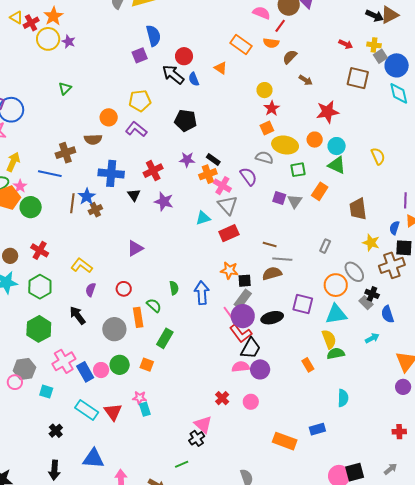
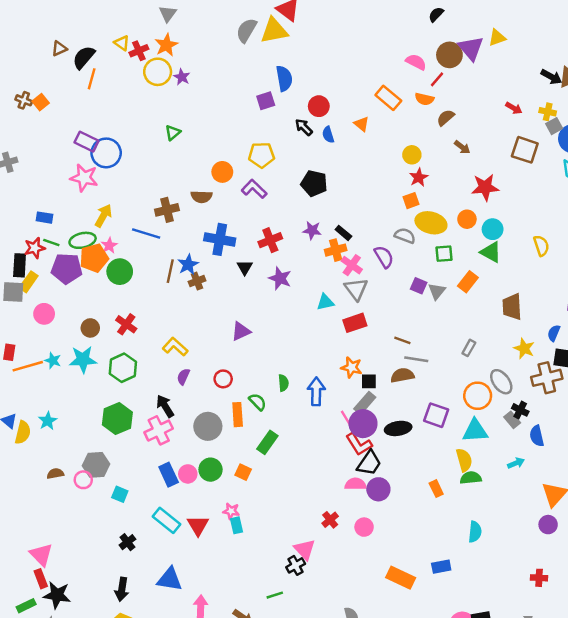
black arrow: (173, 75) -> (304, 127), size x0.7
pink cross: (64, 361) -> (159, 430), moved

